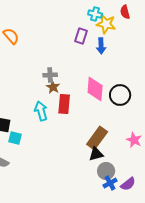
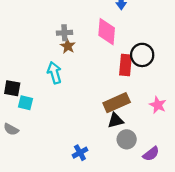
pink diamond: (95, 89) -> (107, 32), moved
red rectangle: (64, 104) -> (125, 65), moved
brown rectangle: (97, 138) -> (117, 103), turned 30
blue cross: (110, 183) -> (80, 153), moved

